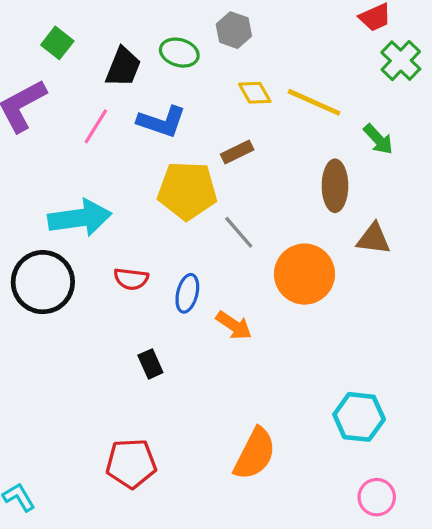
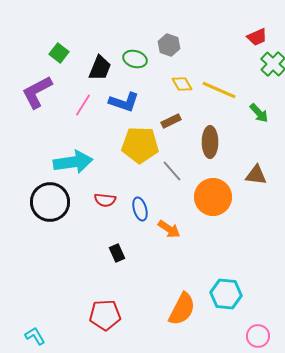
brown ellipse: (335, 186) -> (210, 142), moved
blue ellipse: (187, 293) -> (140, 209), turned -30
cyan hexagon: (359, 417) -> (226, 294), moved

